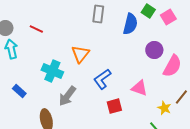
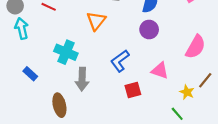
purple circle: (154, 50) -> (149, 30), moved
orange triangle: (80, 54) -> (96, 21), moved
gray arrow: (67, 96) -> (82, 79), turned -35

